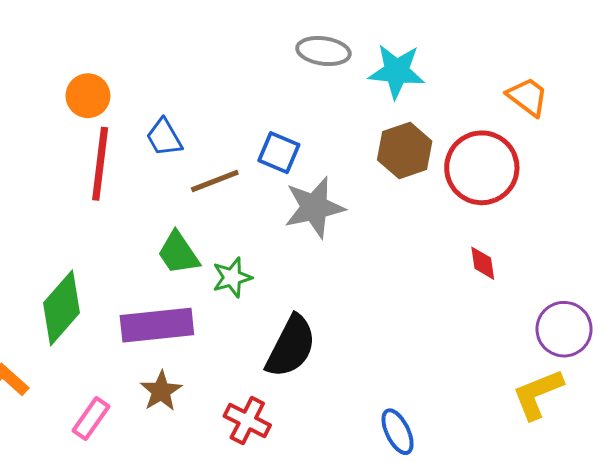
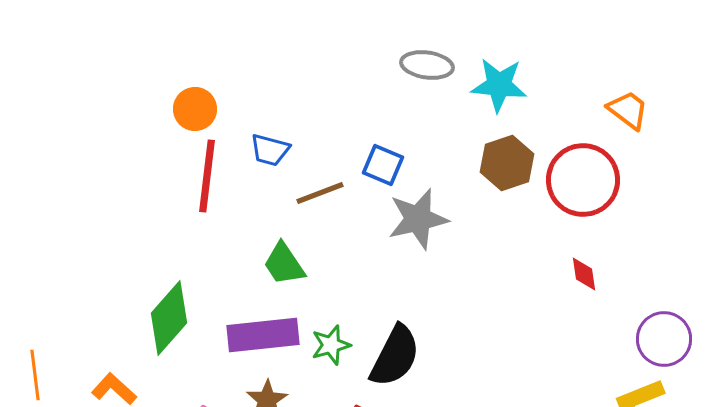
blue trapezoid: (164, 137) -> (270, 150), turned -45
green star: (232, 277) -> (331, 345), moved

